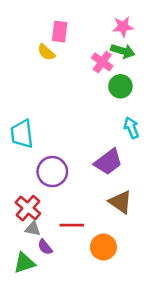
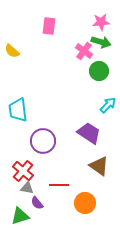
yellow semicircle: (46, 52) -> (12, 51), moved
cyan arrow: (131, 128) -> (108, 105), turned 66
purple trapezoid: (108, 162) -> (89, 133), turned -110

